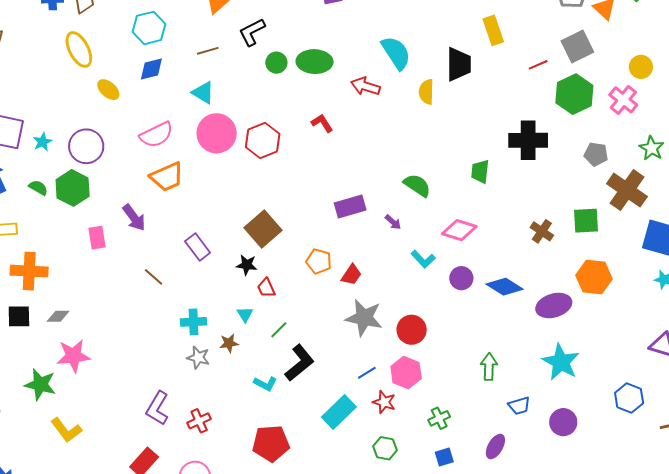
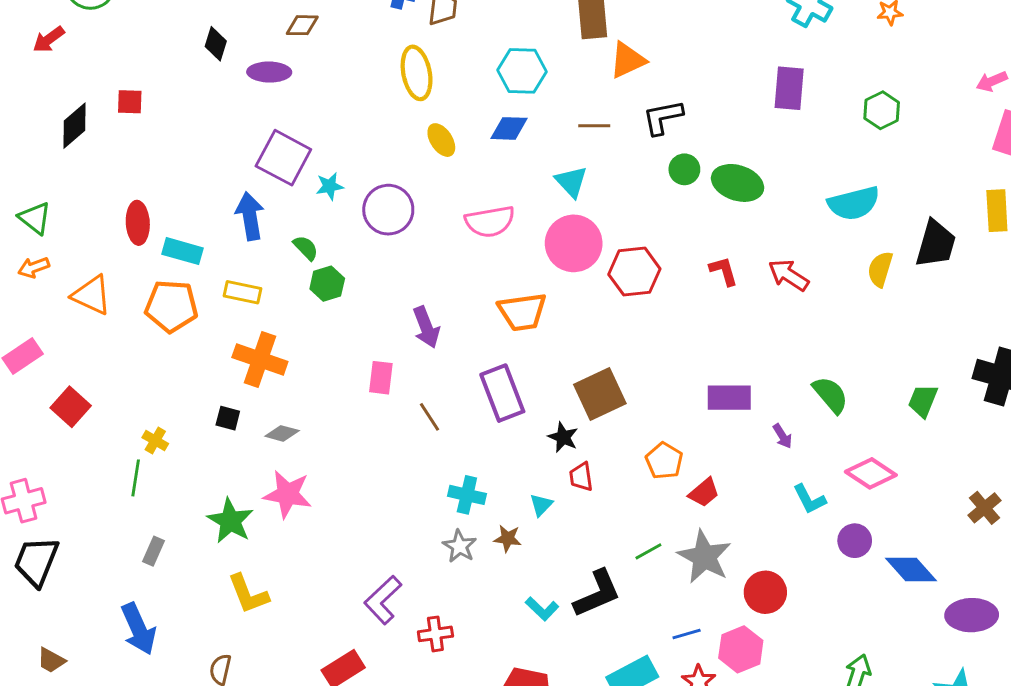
cyan semicircle: (396, 53) -> (854, 203), turned 93
red arrow: (365, 86) -> (789, 275), moved
orange trapezoid: (167, 177) -> (522, 312), moved
green hexagon: (73, 188) -> (327, 284), moved, size x0.7
pink rectangle: (97, 238) -> (381, 378), moved
purple rectangle: (198, 247) -> (502, 393), size x1.4
black square: (19, 316) -> (228, 418), size x0.7
green line: (279, 330) -> (648, 551), moved

